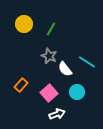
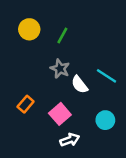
cyan circle: (77, 92) -> (105, 120), moved

